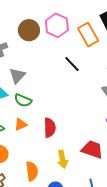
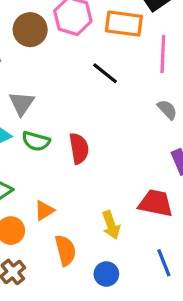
orange rectangle: (88, 35) -> (124, 24), turned -45
orange triangle: (21, 124) -> (44, 210), moved
red semicircle: (50, 128) -> (79, 148), moved

